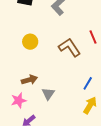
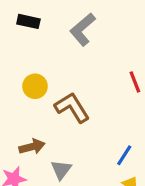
brown L-shape: (70, 47) -> (72, 107), moved

